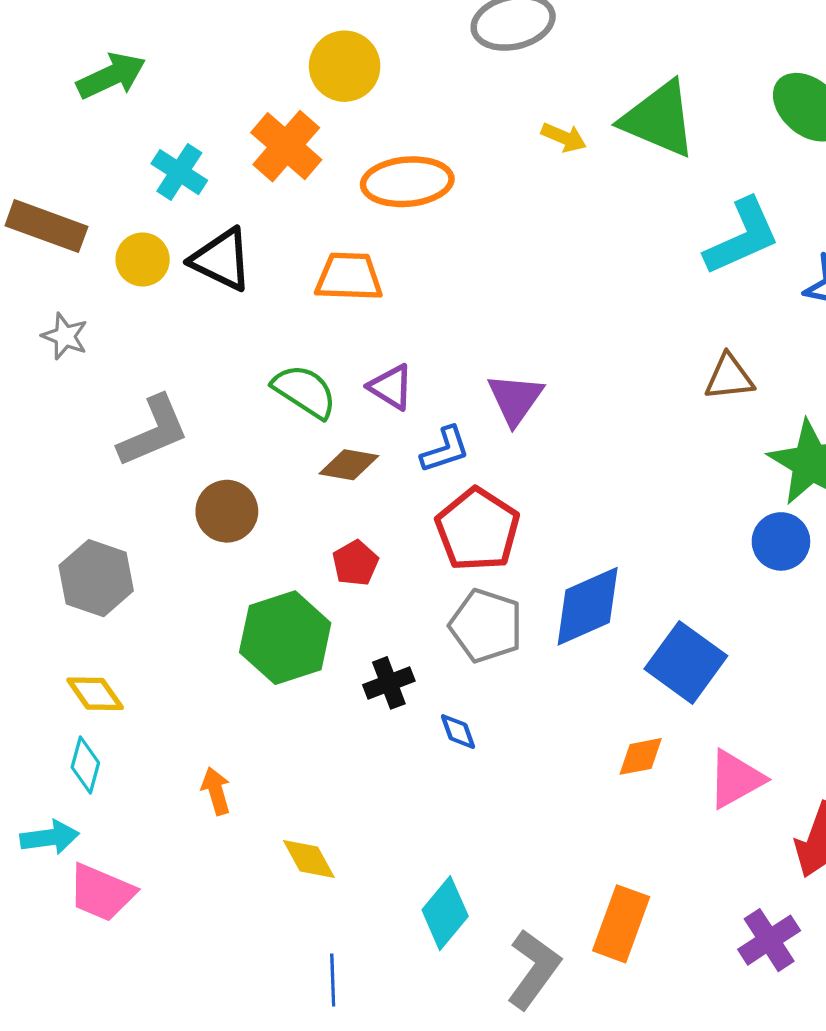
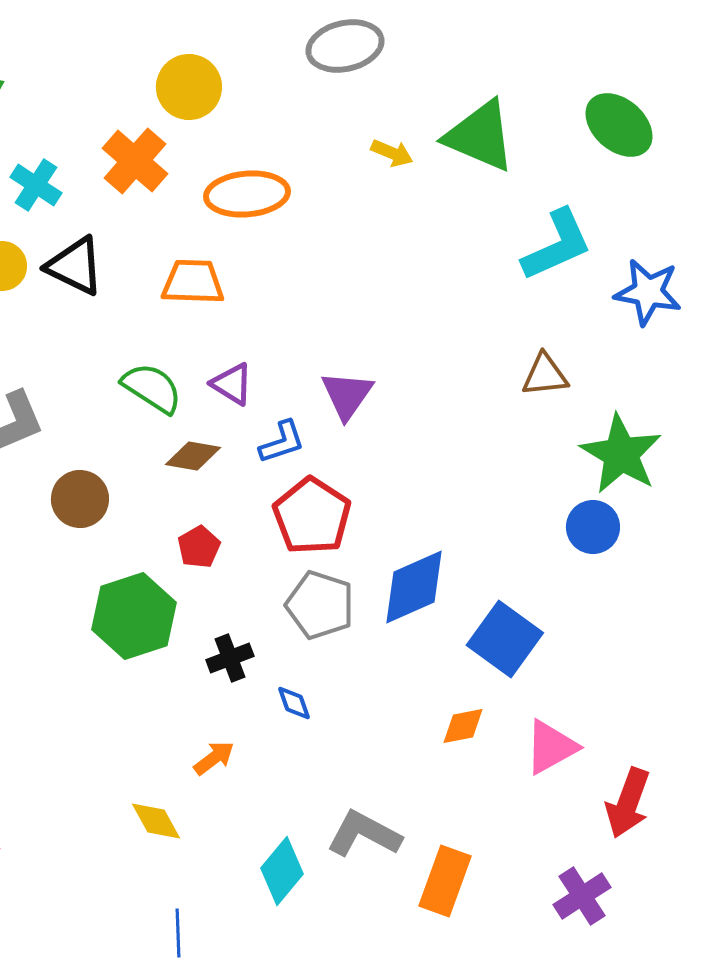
orange arrow: (216, 791) -> (214, 758), moved, turned 69
gray L-shape: (534, 969) -> (364, 834), moved, turned -98

